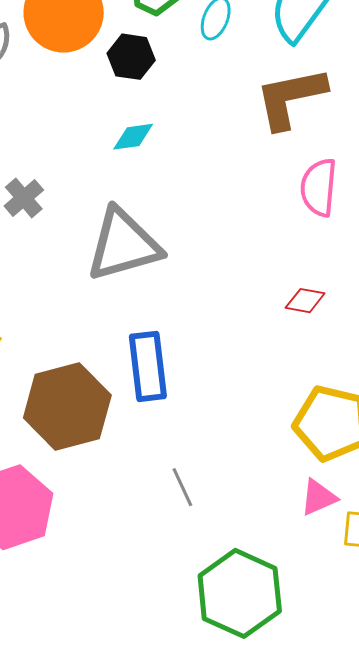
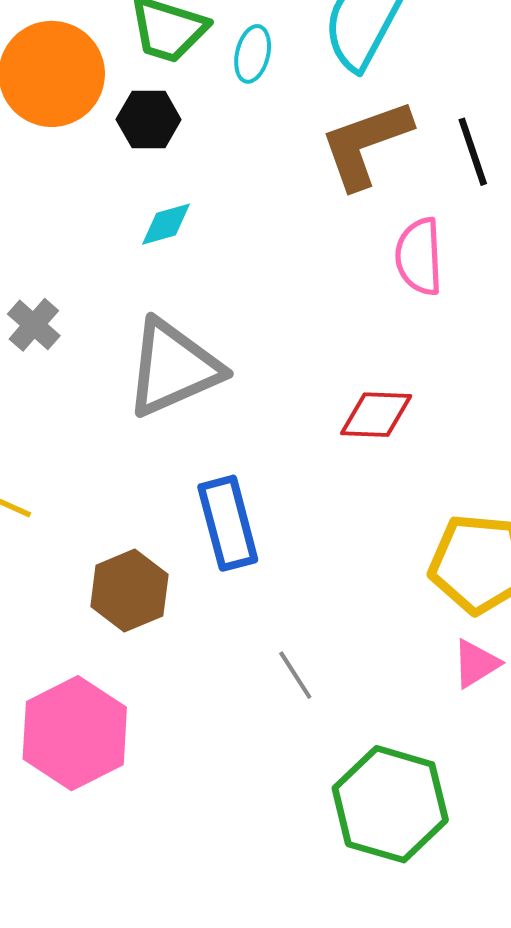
red diamond: (305, 301) -> (376, 415), moved, size x1.4
brown hexagon: (67, 406) -> (129, 591), size x0.7

